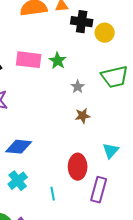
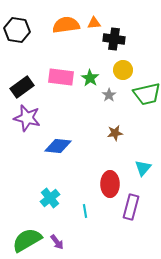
yellow circle: (105, 33) -> (123, 70), moved
gray star: (78, 87) -> (109, 95), moved
blue diamond: (19, 147) -> (58, 146), moved

